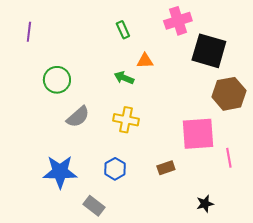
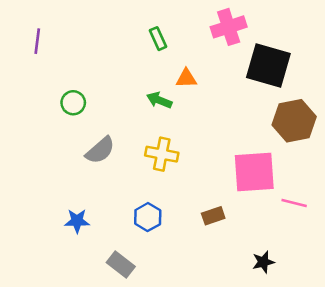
green circle: (57, 80) -> (73, 103), size x0.7
pink line: (229, 158) -> (294, 203), turned -66
blue star: (60, 172) -> (77, 221), size x0.6

